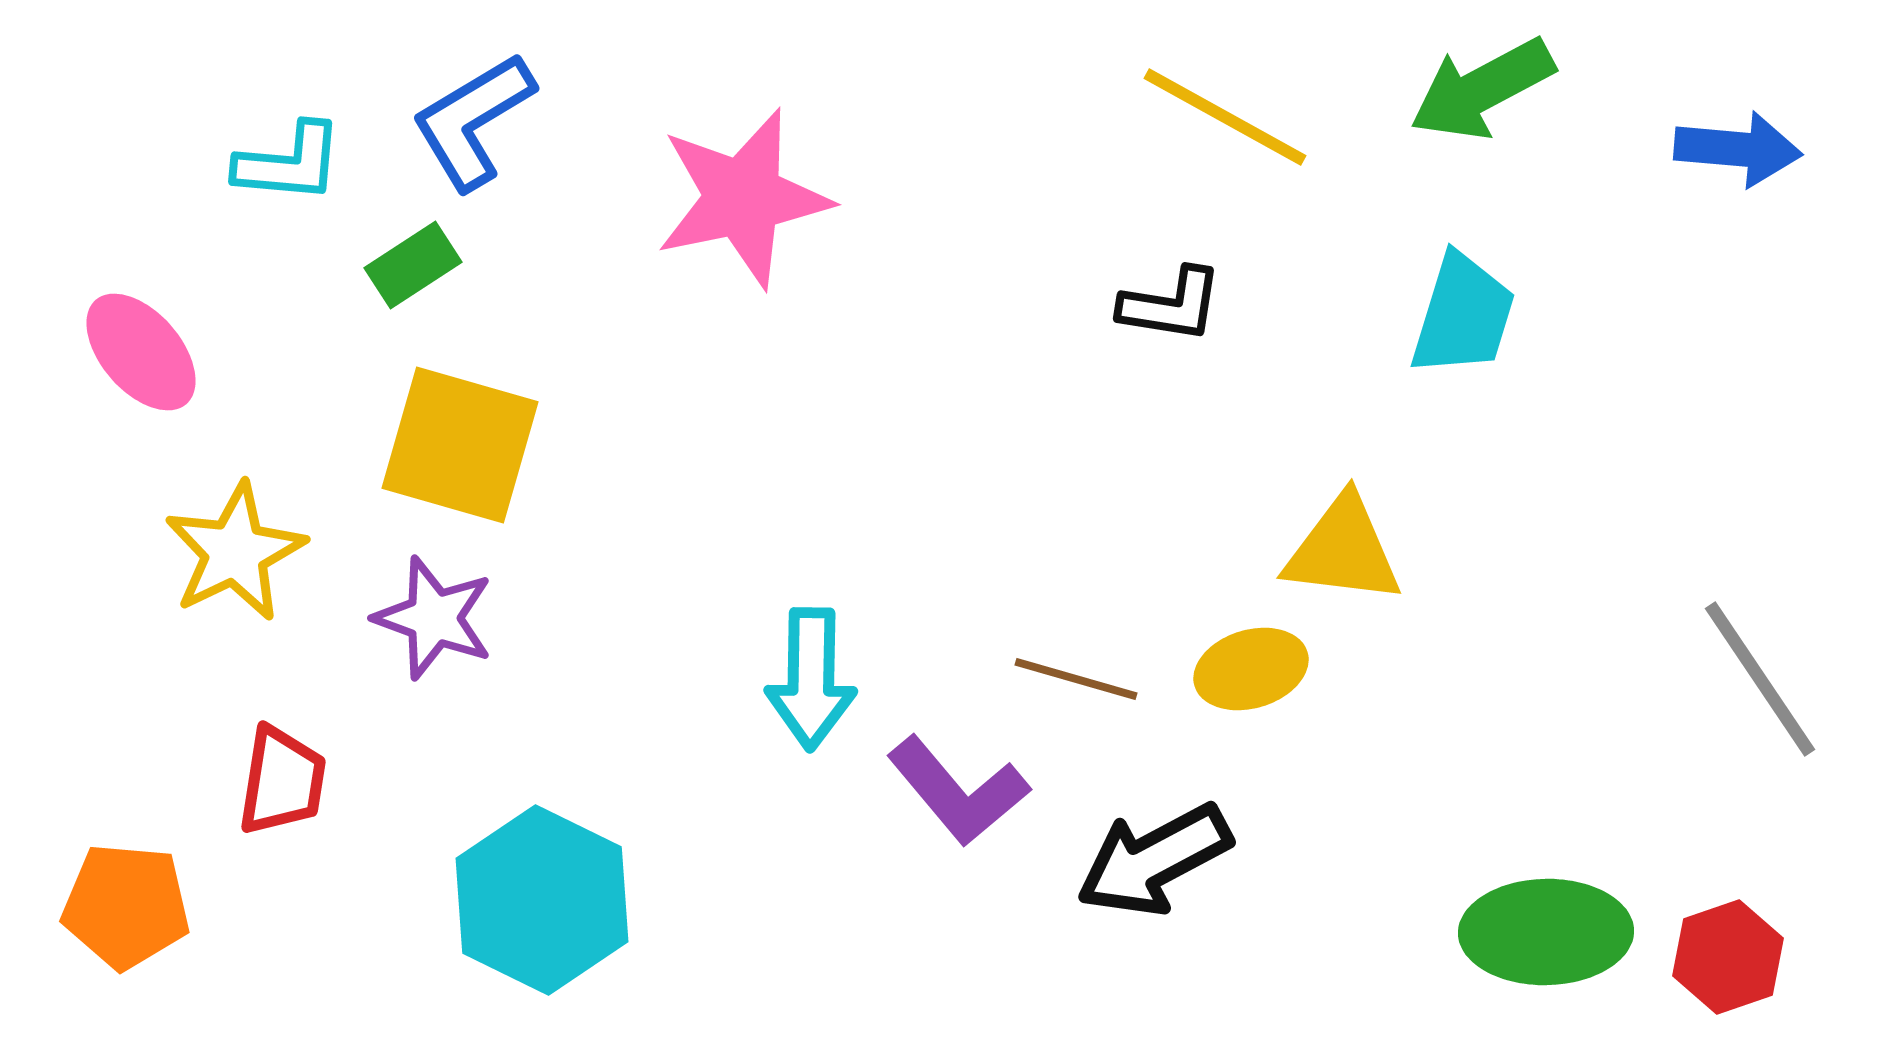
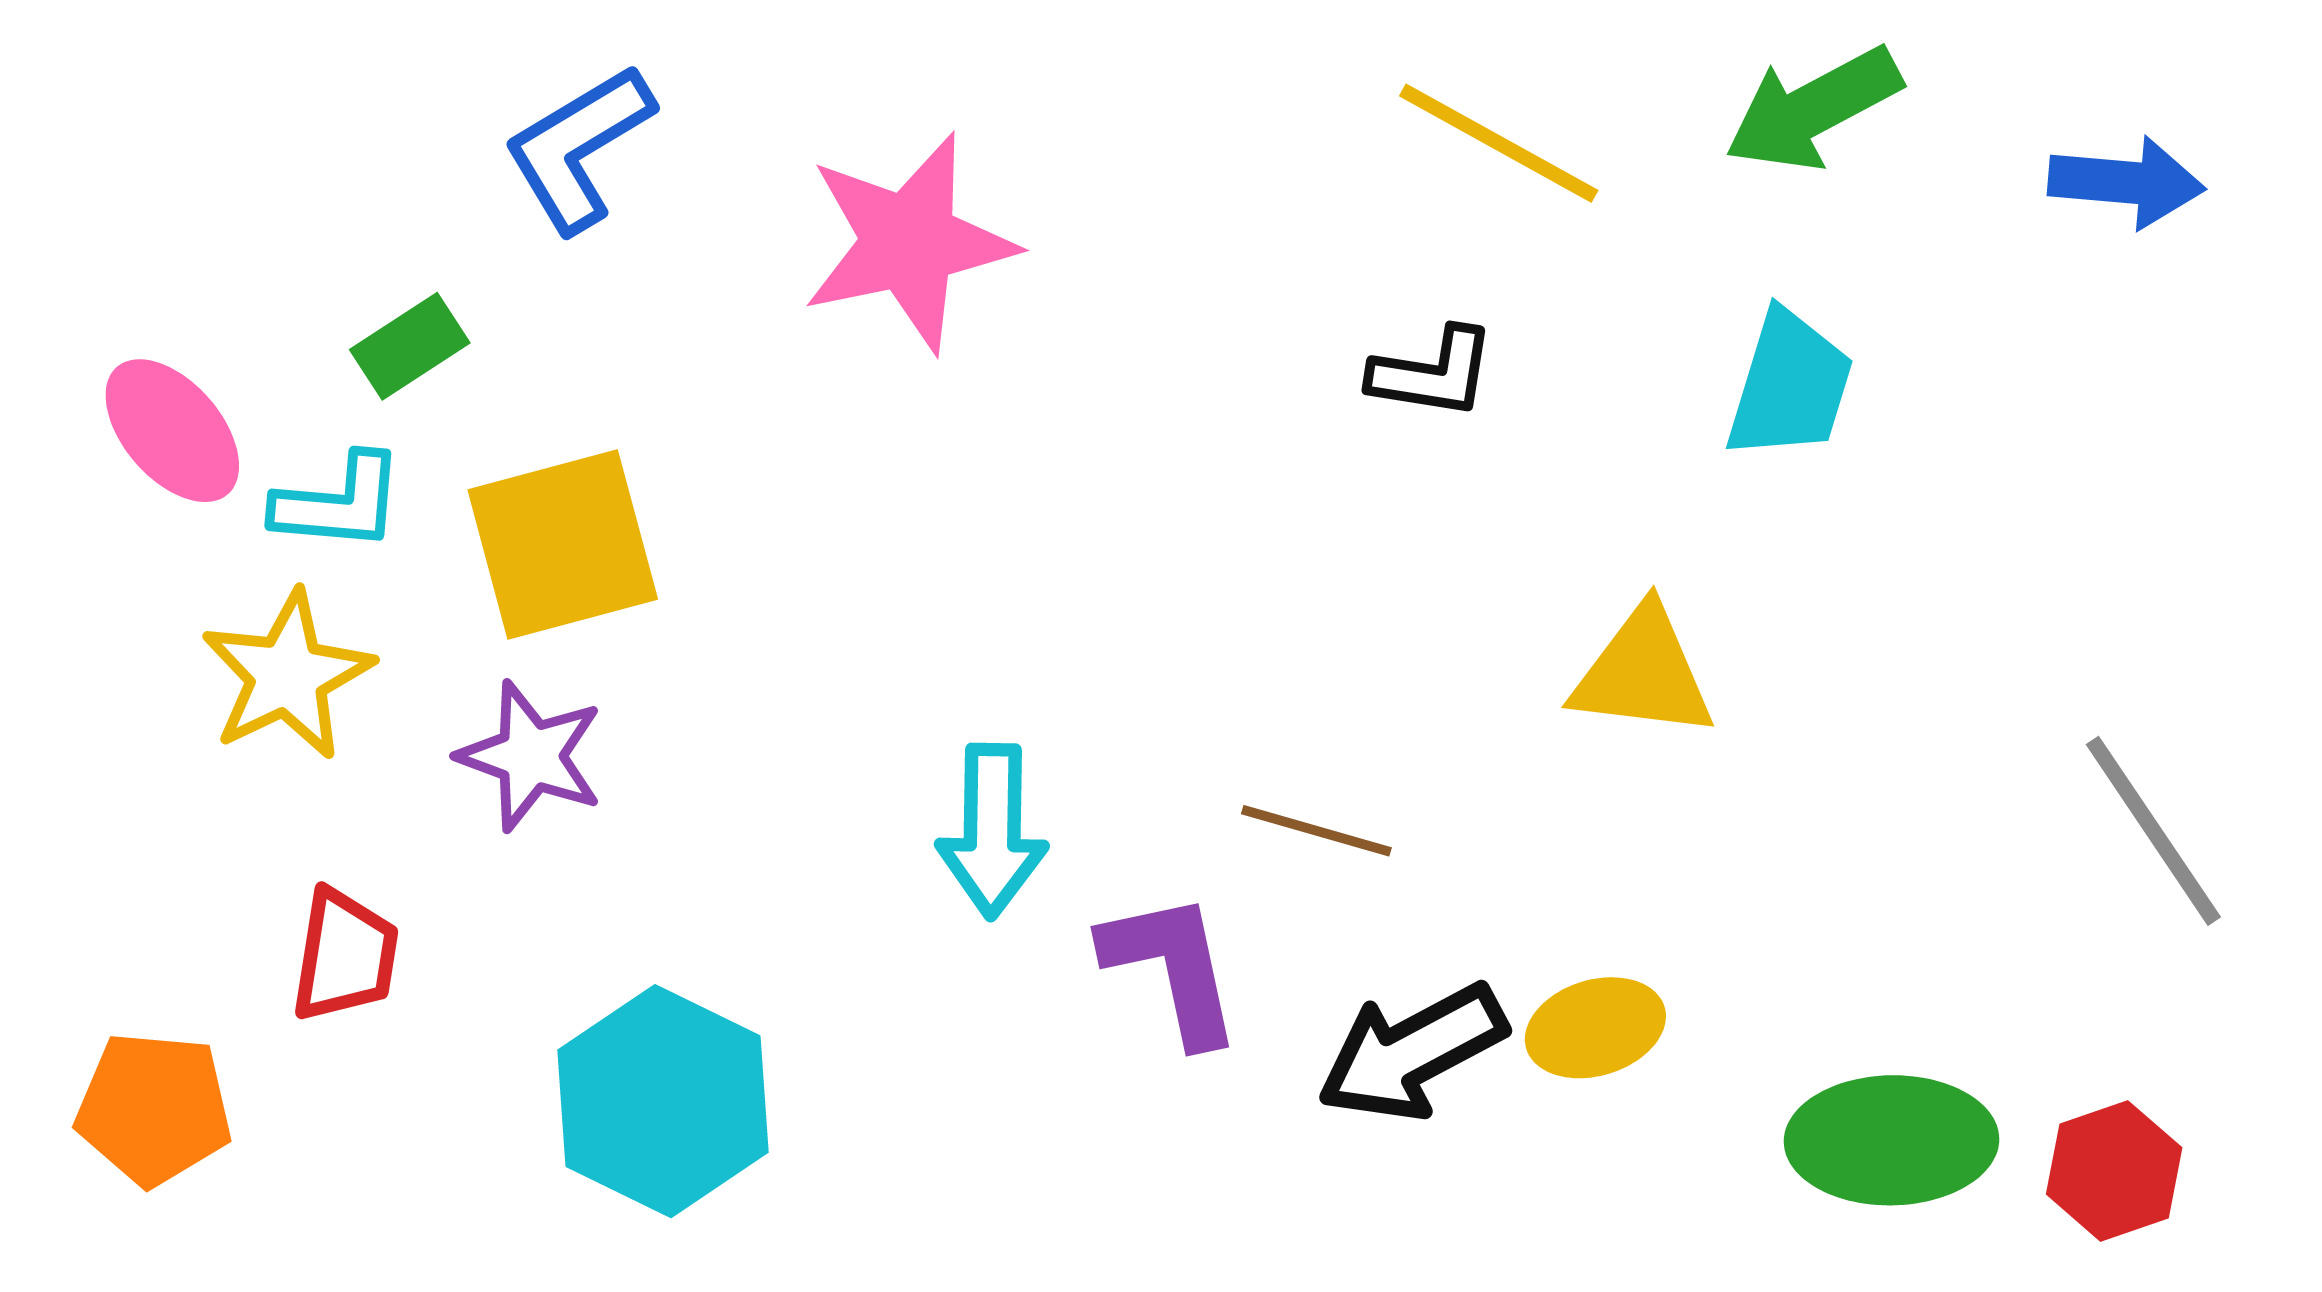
cyan L-shape: (289, 163) -> (339, 503), moved
green rectangle: (413, 265) -> (410, 346), moved
yellow square: (460, 445) -> (563, 544), turned -31
yellow ellipse: (1251, 669) -> (1595, 1028), moved
purple L-shape: (958, 791) -> (1172, 968), turned -152

